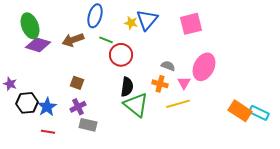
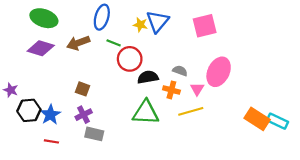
green ellipse: (30, 26) -> (44, 18), moved, turned -50
black semicircle: (127, 87) -> (148, 77), moved, turned -108
green triangle: (136, 105) -> (146, 112), turned -36

